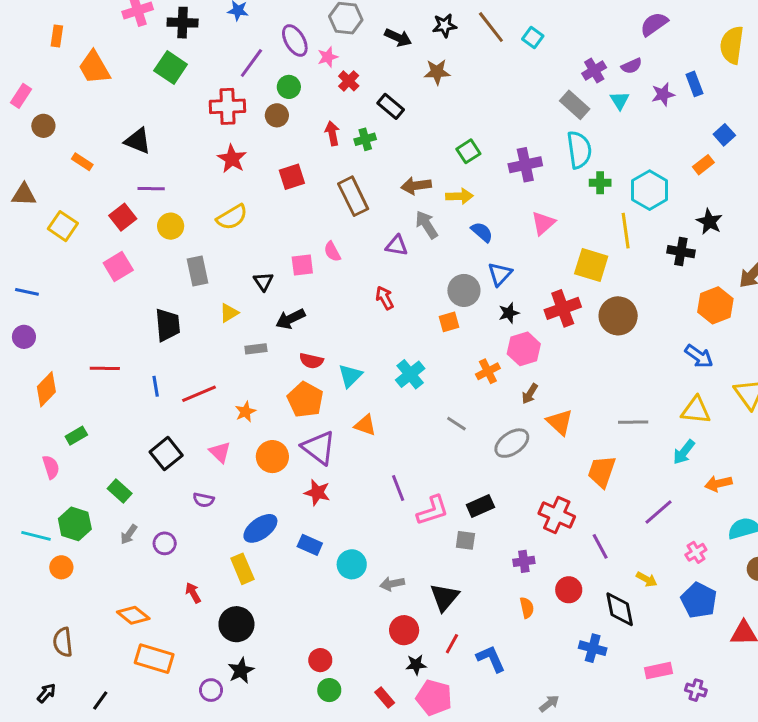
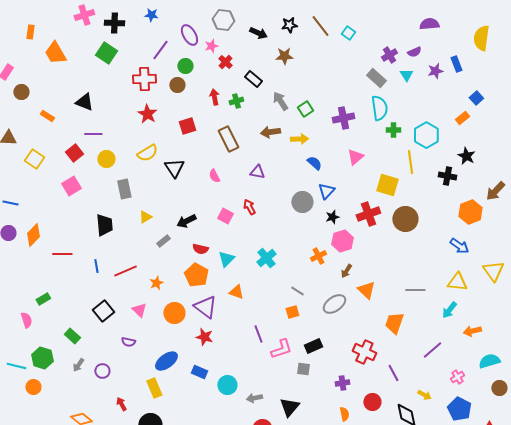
purple semicircle: (654, 24) -> (429, 24), turned 30
gray arrow: (427, 225) -> (280, 101), moved
pink square: (302, 265) -> (225, 216), moved, turned 35
black triangle: (263, 281) -> (174, 168), moved, size x1.5
orange square: (449, 322) -> (292, 312), moved
gray rectangle: (256, 349) -> (163, 241), turned -32
orange diamond: (46, 389) -> (33, 235), moved

